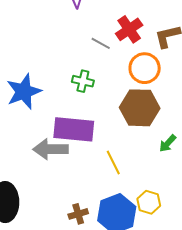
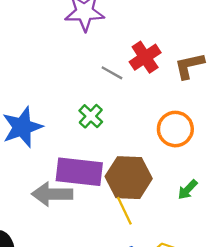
orange circle: (145, 68) -> (175, 129), moved
green cross: (83, 81) -> (91, 116), turned 30
brown hexagon: (140, 108) -> (129, 178), moved

